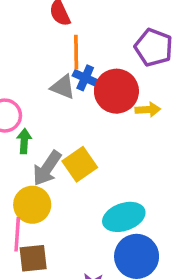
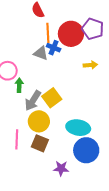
red circle: (116, 91) -> (71, 34), moved
yellow circle: (32, 205) -> (39, 121), moved
cyan ellipse: (124, 217) -> (78, 128), turned 30
brown square: (33, 258) -> (40, 143), moved, turned 30

